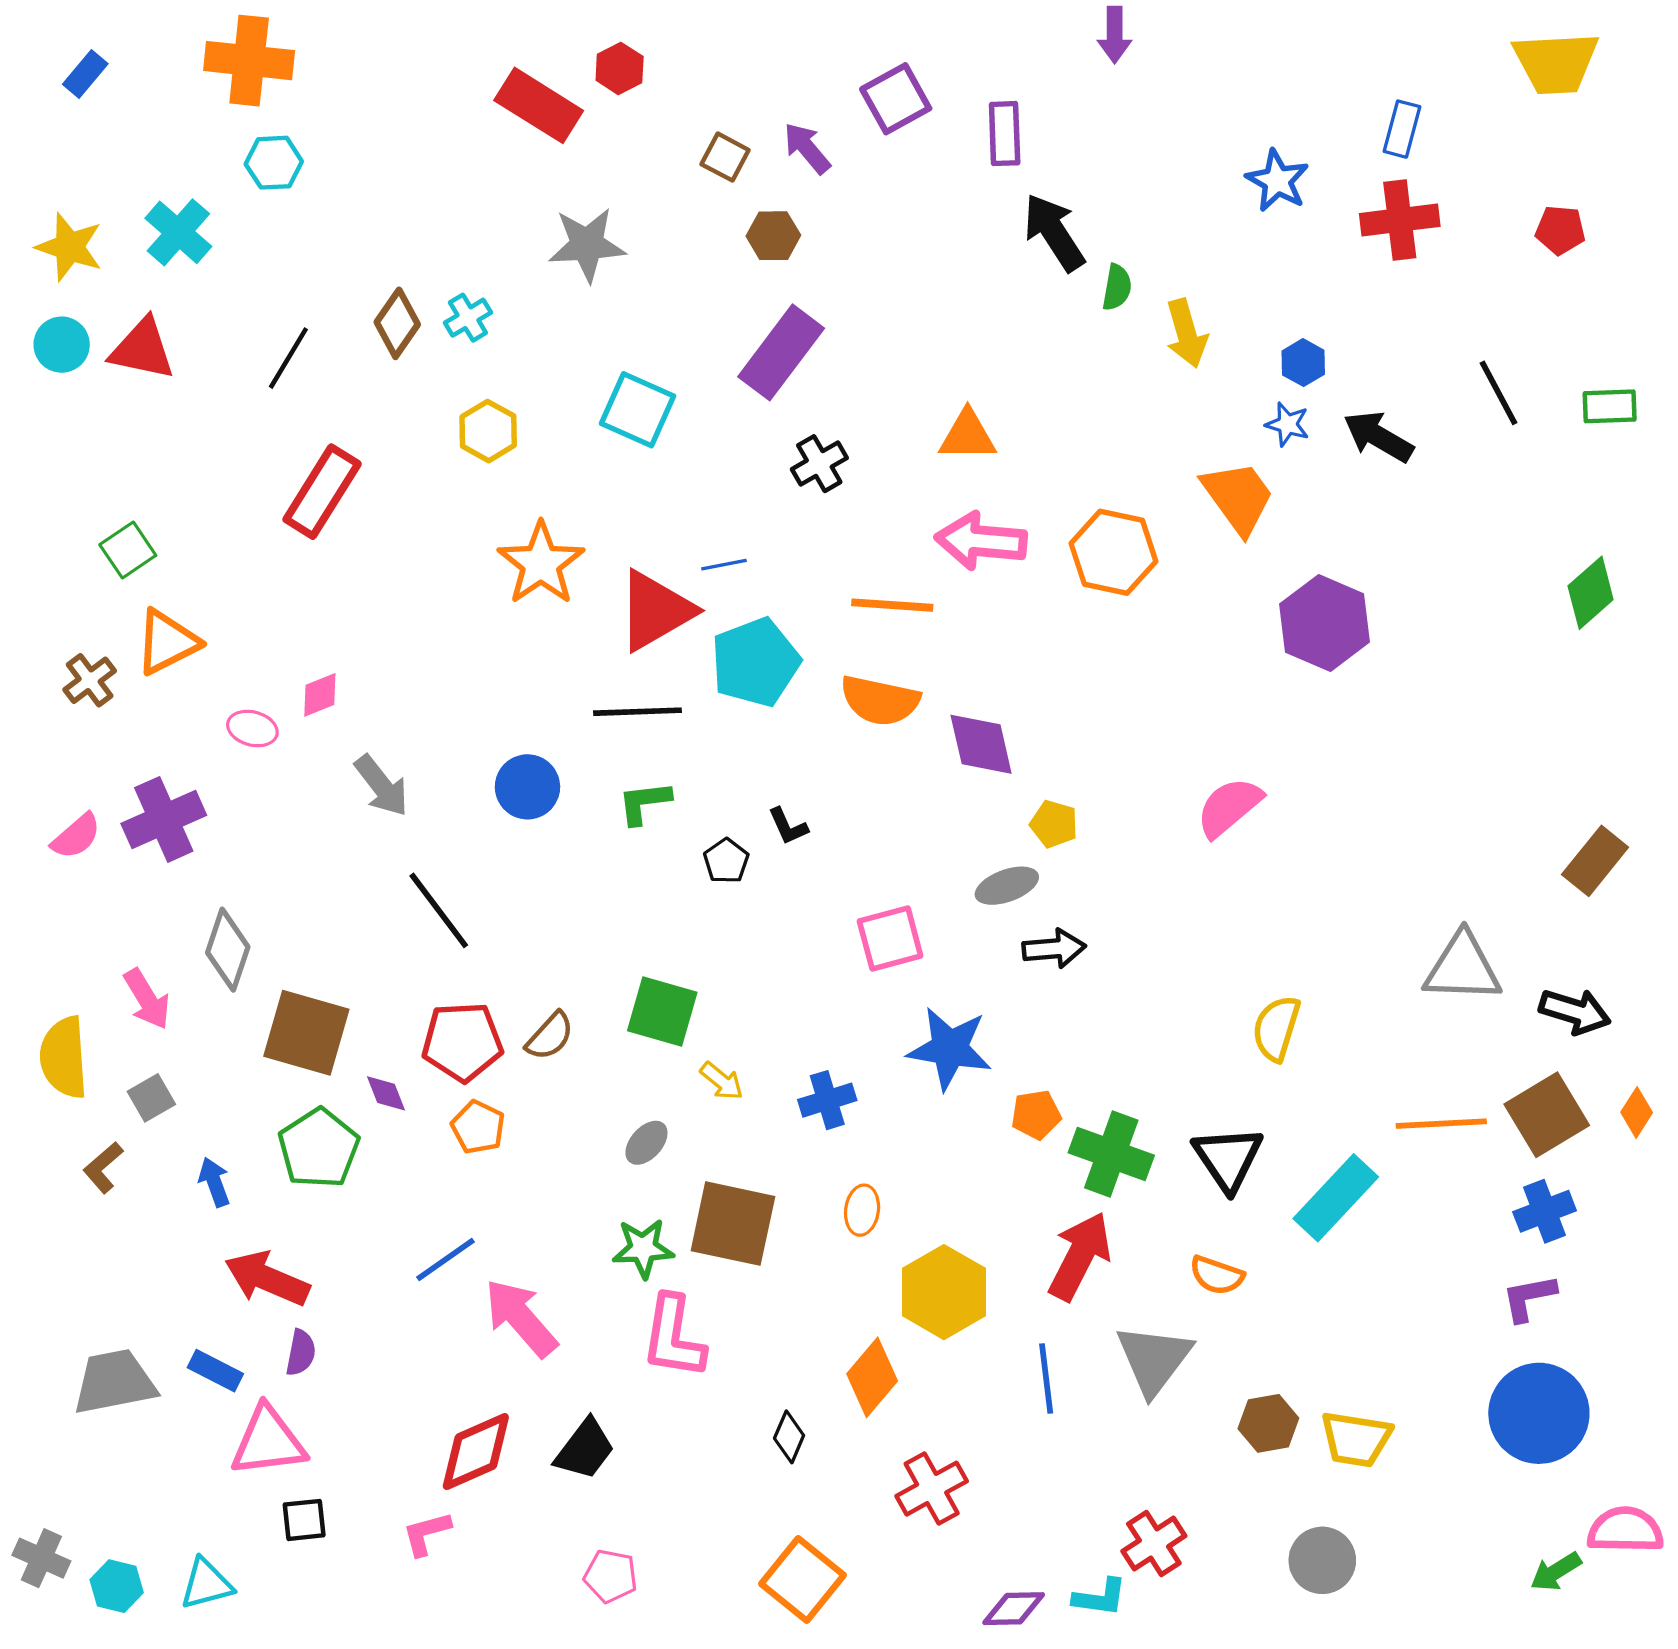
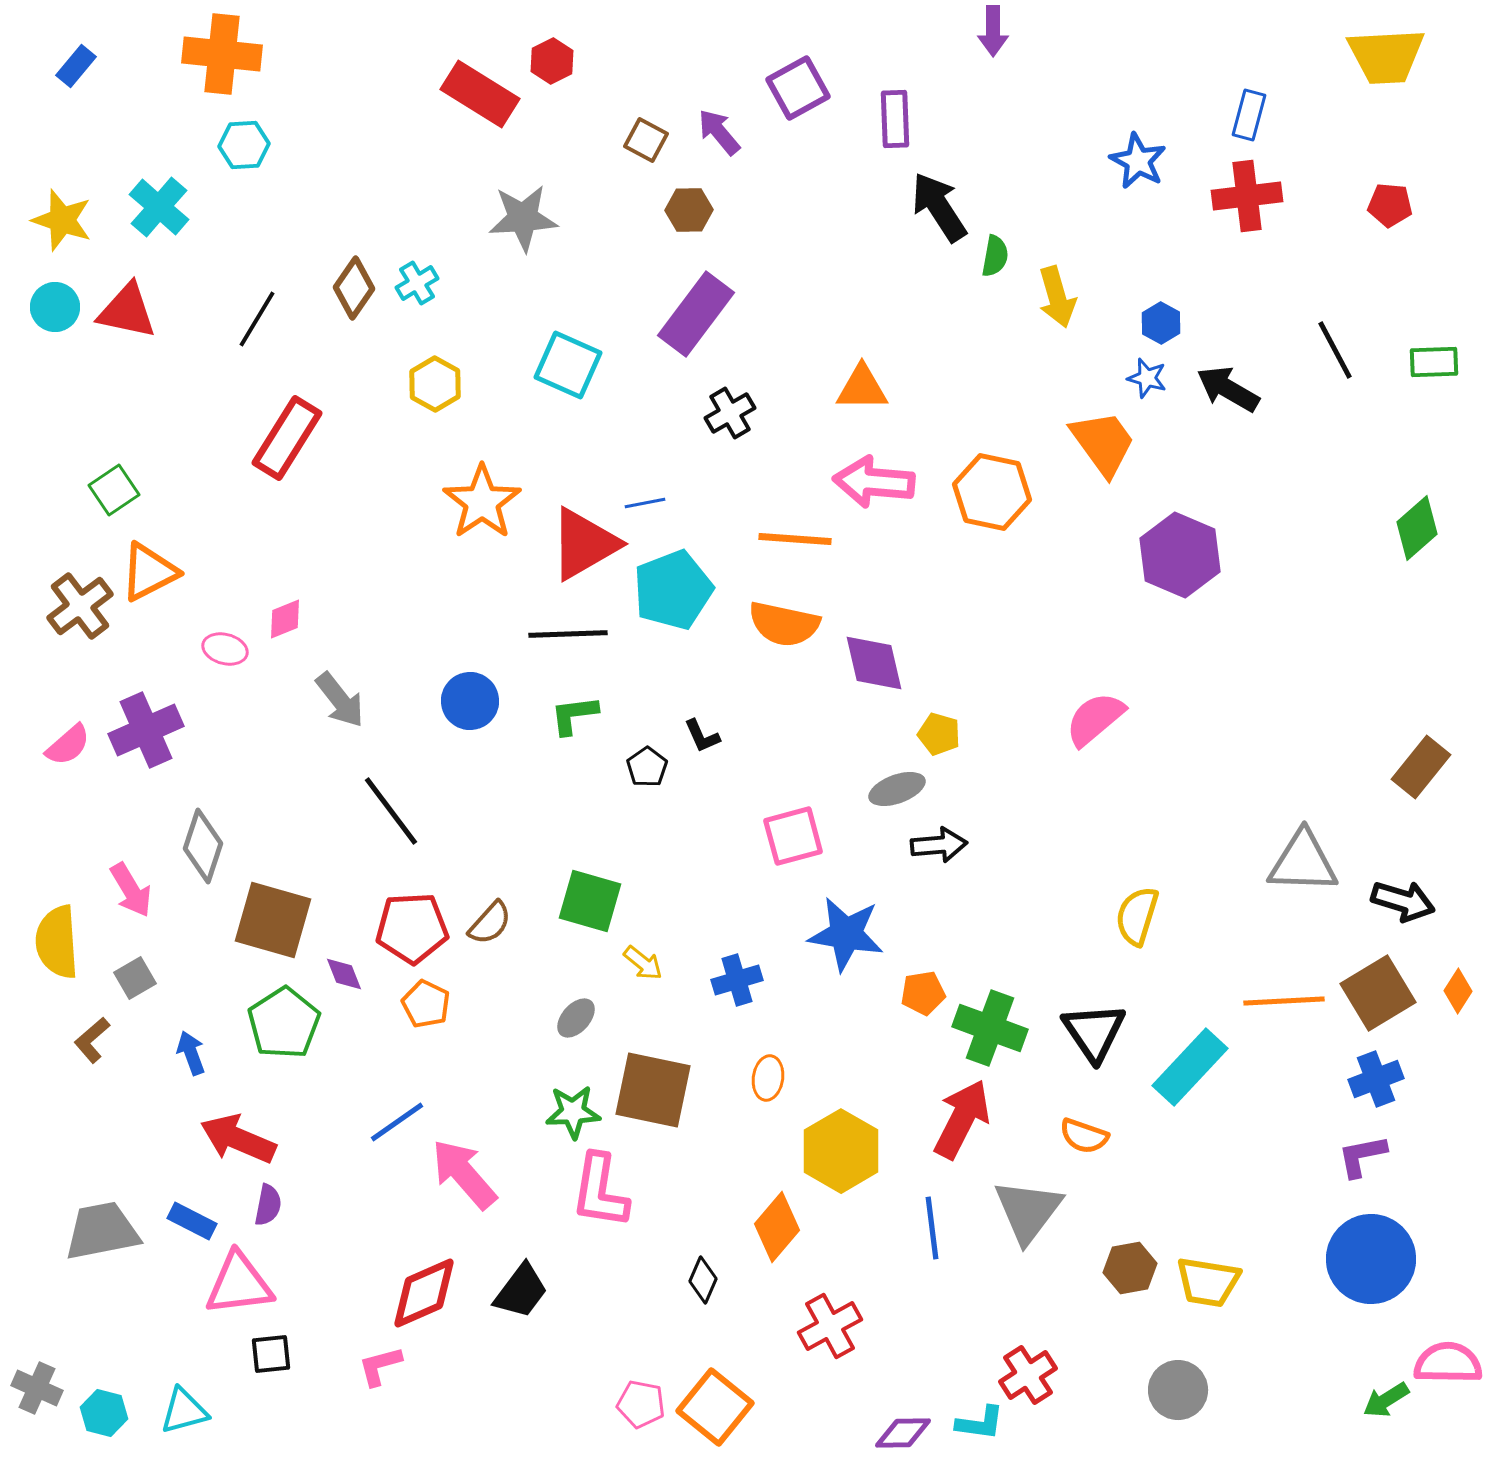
brown cross: (90, 680) -> (80, 606), size x1.4
pink pentagon: (611, 1576) -> (641, 1404), moved

